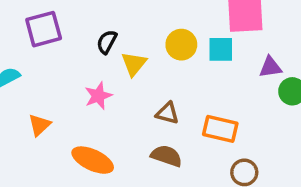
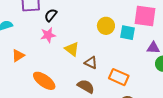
black semicircle: (107, 42) -> (51, 15), moved
yellow triangle: (134, 64) -> (72, 49), moved, turned -42
pink star: (98, 96) -> (48, 35), moved

